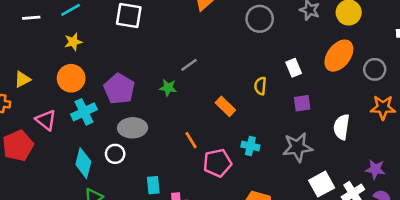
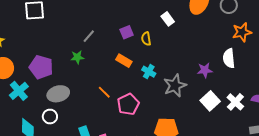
purple square: (302, 103) -> (127, 32), moved
white semicircle: (342, 127) -> (229, 58), moved
cyan cross: (250, 146) -> (149, 72), moved, turned 32
gray star: (297, 147) -> (175, 86), moved
purple star: (375, 169) -> (205, 70), moved

